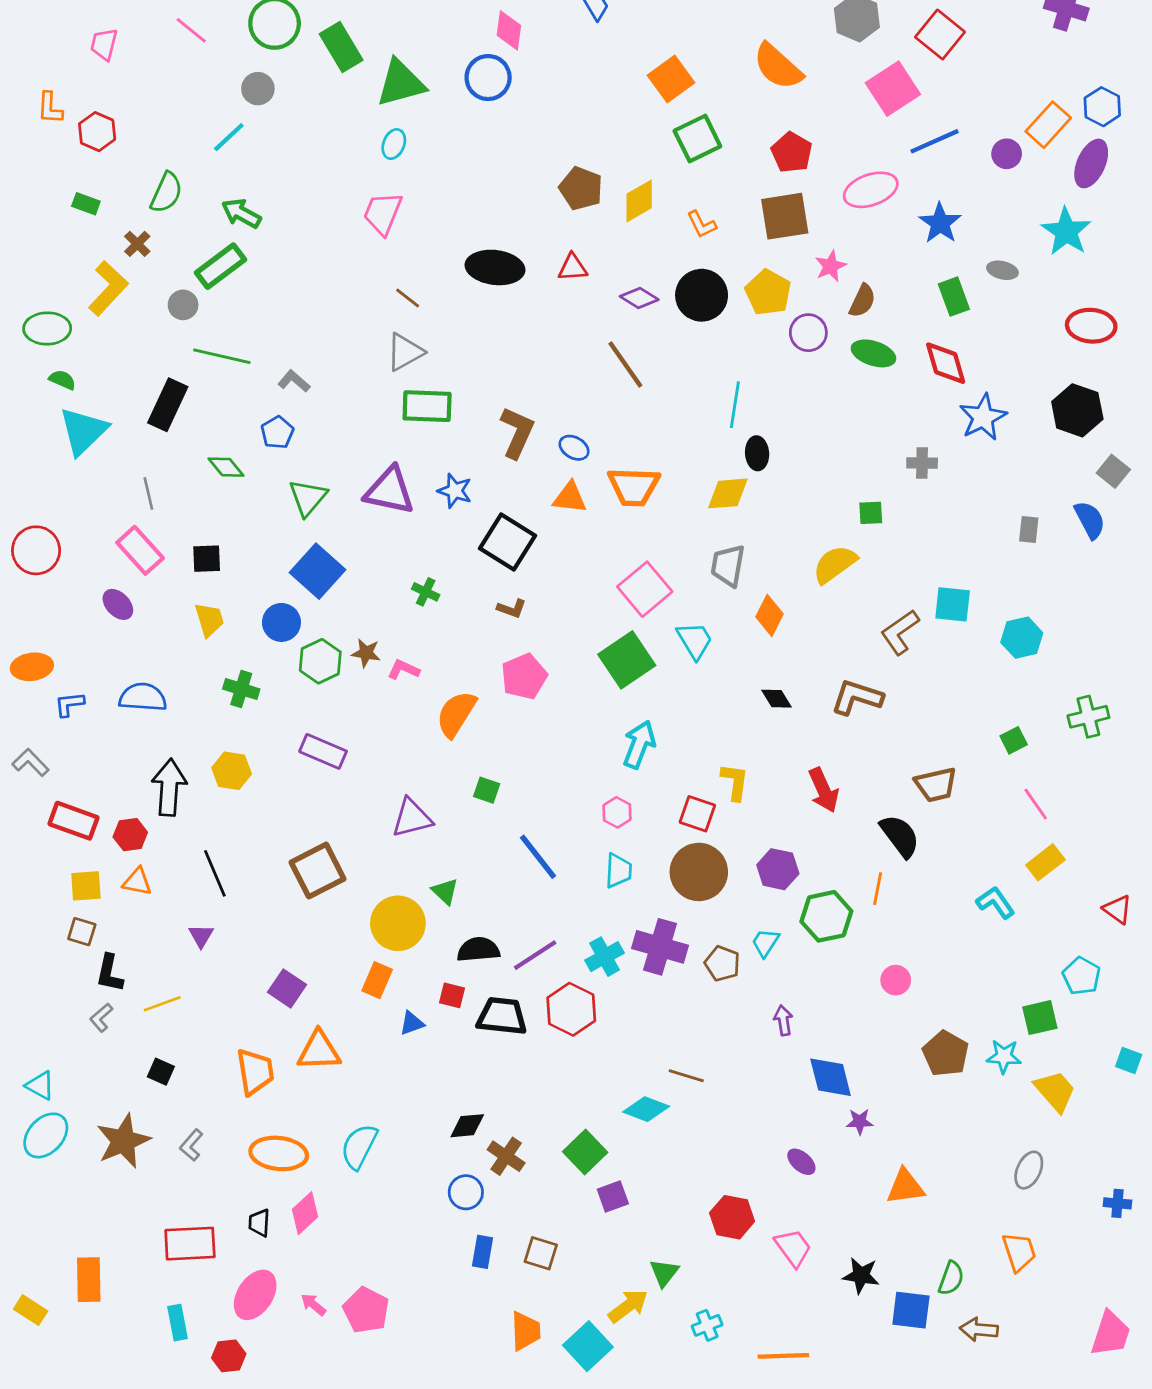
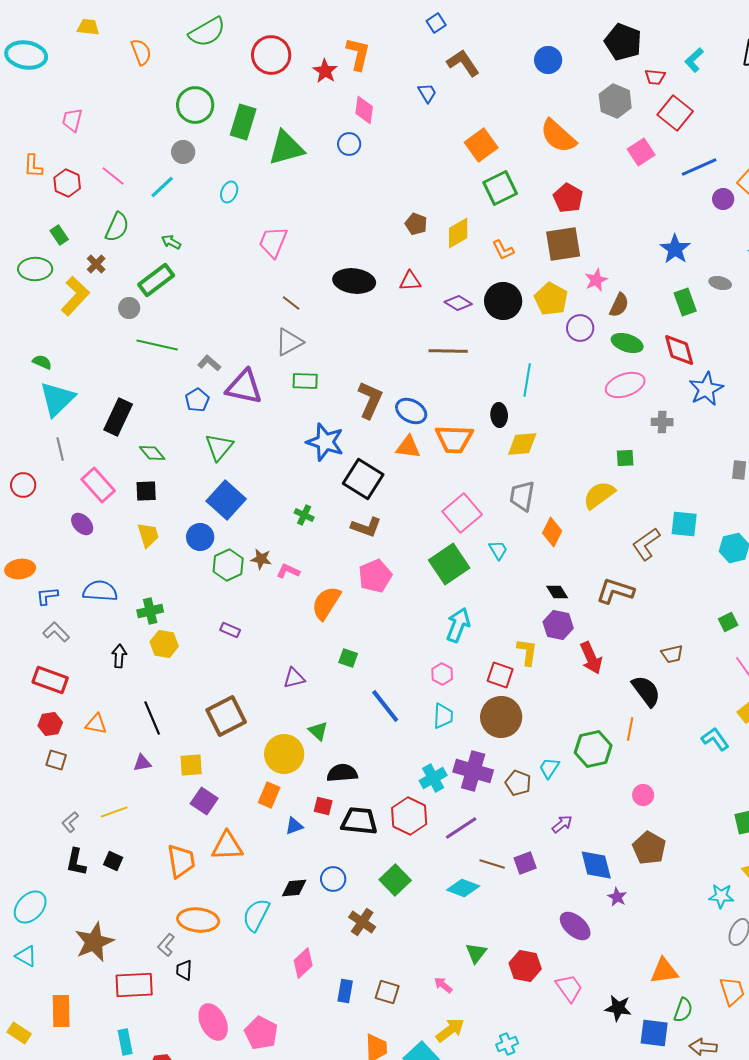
pink line: (191, 30) -> (113, 176), moved
green rectangle: (341, 47) -> (243, 122), turned 48
blue circle: (488, 78) -> (349, 144), size x0.7
pink square: (893, 89) -> (641, 152), size x0.7
blue line: (935, 141) -> (699, 167), moved
cyan ellipse: (394, 144) -> (229, 192), moved
brown pentagon: (581, 188) -> (416, 224), size x0.7
pink ellipse: (871, 190) -> (625, 385), moved
green rectangle: (86, 204) -> (59, 235), turned 36
green arrow: (241, 213) -> (171, 242), size x0.7
green ellipse: (47, 328) -> (35, 269), moved
brown line: (625, 365) -> (448, 351), turned -54
black rectangle: (168, 405) -> (118, 417), moved
green rectangle: (427, 406) -> (305, 381), size x0.7
blue ellipse: (574, 448) -> (411, 411), size x1.4
black ellipse: (757, 453) -> (499, 415), moved
green diamond: (226, 467) -> (152, 453), moved
purple triangle: (390, 491) -> (244, 387), moved
blue star: (455, 491) -> (325, 442), size x1.5
gray line: (148, 493) -> (60, 449), moved
red circle: (36, 550) -> (23, 485), size x0.7
brown L-shape: (512, 609) -> (366, 527), size x1.4
cyan trapezoid: (695, 640) -> (498, 550), size x0.7
green cross: (241, 689) -> (150, 611), moved, turned -30
purple rectangle: (323, 751) -> (230, 630), size x0.6
gray L-shape: (31, 762) -> (56, 632), moved
brown trapezoid: (936, 785) -> (672, 654), size x0.7
black arrow: (169, 787) -> (119, 656), size x0.6
purple triangle: (412, 818) -> (294, 678), size x0.7
red hexagon: (130, 835) -> (50, 724), moved
purple hexagon: (778, 869) -> (558, 625), moved
yellow square: (86, 886) -> (191, 765), moved
purple triangle: (201, 936) -> (142, 763), turned 48
purple line: (535, 955) -> (461, 828), moved
black L-shape: (110, 973) -> (76, 862), moved
purple arrow: (783, 1020) -> (562, 824), turned 60
brown pentagon: (946, 1054) -> (649, 848), moved
cyan star: (1004, 1056) -> (721, 896), moved
cyan triangle: (40, 1086) -> (26, 956), moved
purple star: (860, 1122) -> (617, 897), turned 30
black diamond: (467, 1126) -> (294, 888), moved
brown star: (123, 1141) -> (94, 942), moved
gray L-shape: (191, 1145) -> (166, 945), moved
green square: (585, 1152) -> (395, 880), moved
purple ellipse: (801, 1162) -> (575, 926), size x1.5
orange triangle: (905, 1187) -> (664, 971), moved
blue circle: (466, 1192) -> (333, 879), moved
purple square: (613, 1196) -> (525, 863), moved
pink diamond: (305, 1213) -> (303, 963), moved
green triangle: (664, 1273) -> (476, 953), moved
pink ellipse: (255, 1295) -> (213, 1022), moved, turned -60
pink arrow: (313, 1305) -> (443, 985), moved

